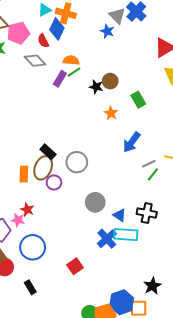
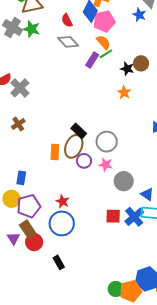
pink pentagon: (18, 33) -> (104, 21), moved
red semicircle: (43, 41) -> (67, 20), moved
orange semicircle: (71, 60) -> (103, 42), turned 42
orange star: (111, 113) -> (124, 92), moved
red star: (27, 210) -> (63, 201), moved
pink star: (18, 220) -> (106, 165), moved
red square: (75, 266) -> (113, 216), moved, turned 35

